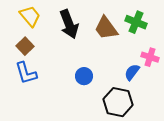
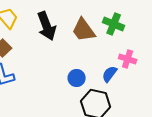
blue circle: (84, 76) -> (77, 78), moved

